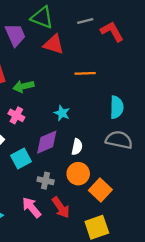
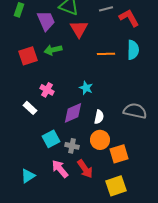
red triangle: (54, 44) -> (79, 29), turned 42
green arrow: (23, 86) -> (53, 50), moved
cyan semicircle: (117, 107) -> (133, 50), moved
cyan square: (21, 159) -> (51, 139), moved
orange square: (100, 190) -> (119, 154), turned 30

